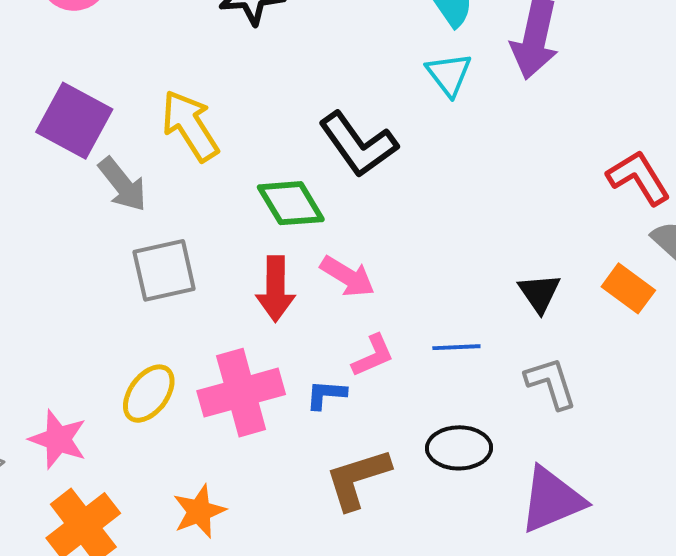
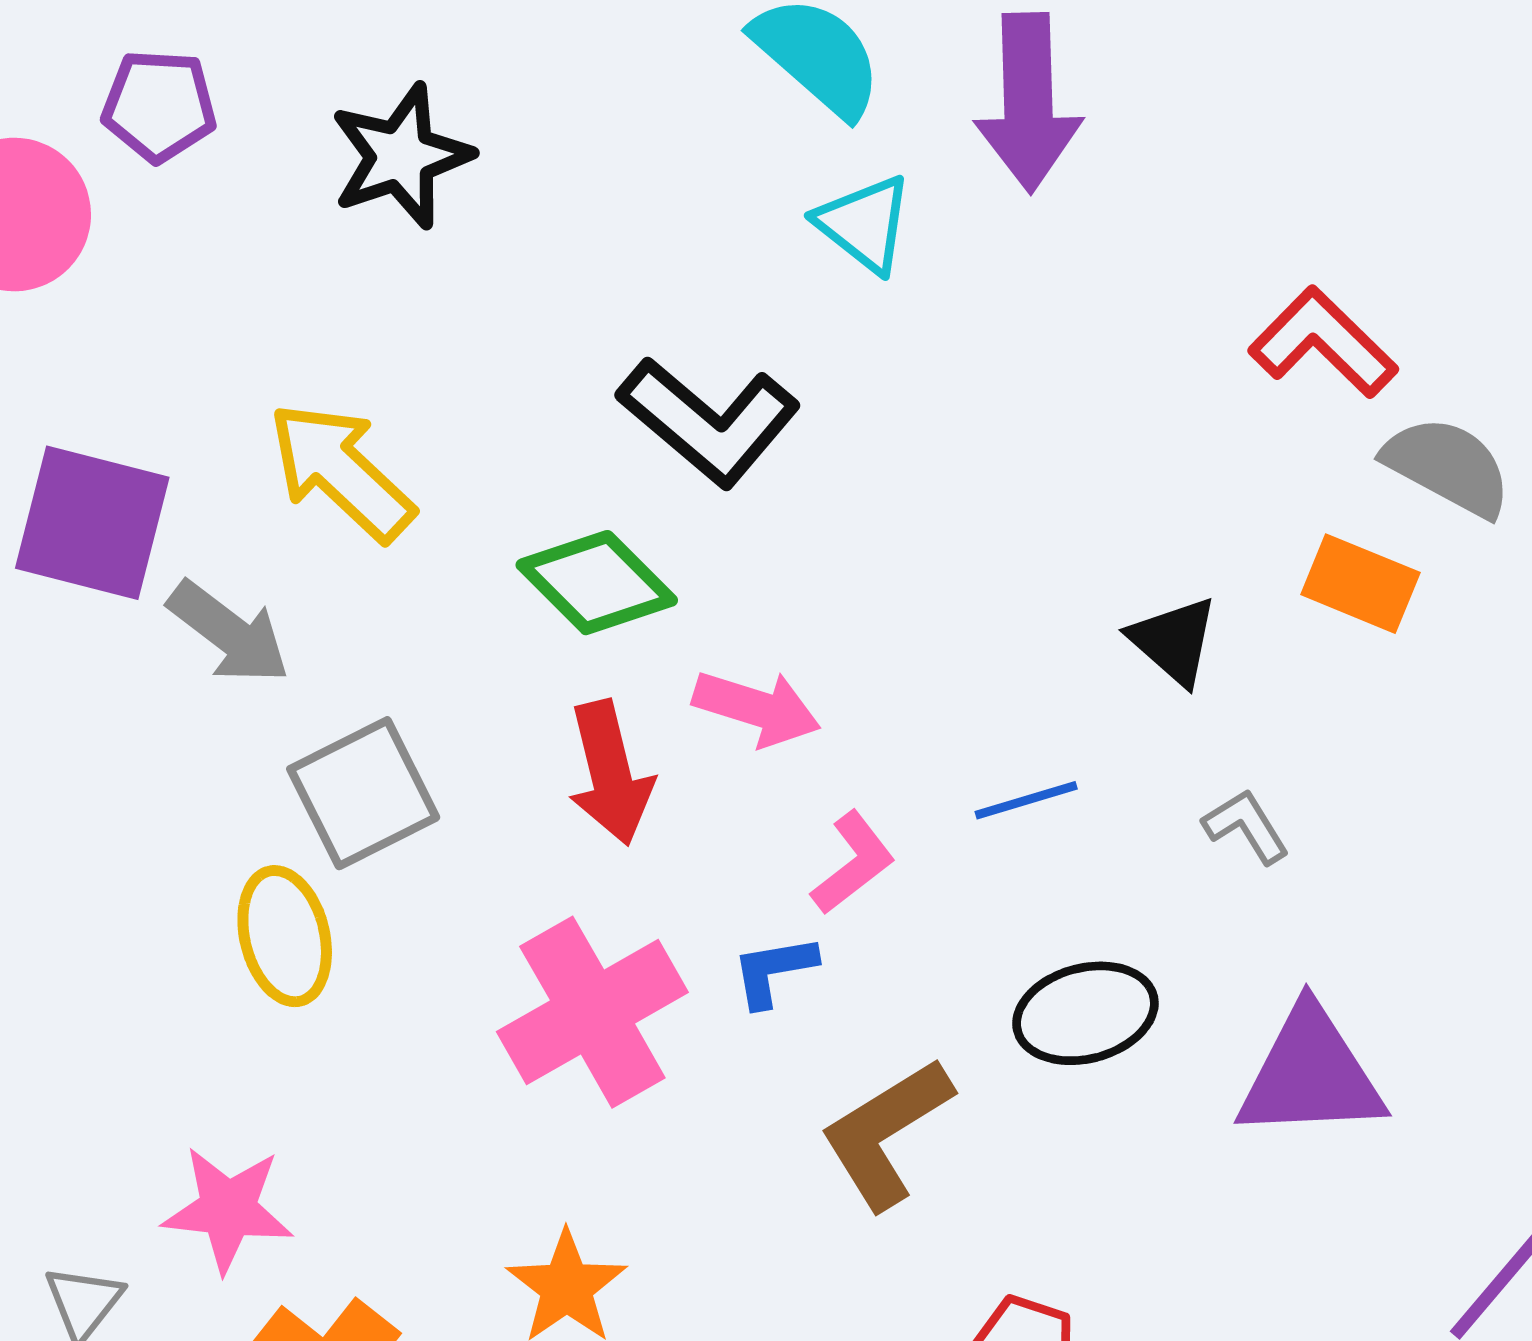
gray L-shape: (551, 383) -> (1246, 826), size x0.7
yellow ellipse: (149, 394) -> (285, 936), moved, turned -36
purple triangle: (552, 500) -> (1311, 1074), turned 34

